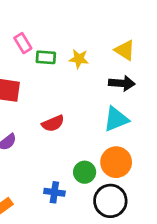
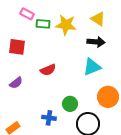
pink rectangle: (23, 43) -> (27, 14), turned -32
yellow star: (79, 59) -> (66, 25), size x1.5
orange circle: (116, 162) -> (108, 97), moved

